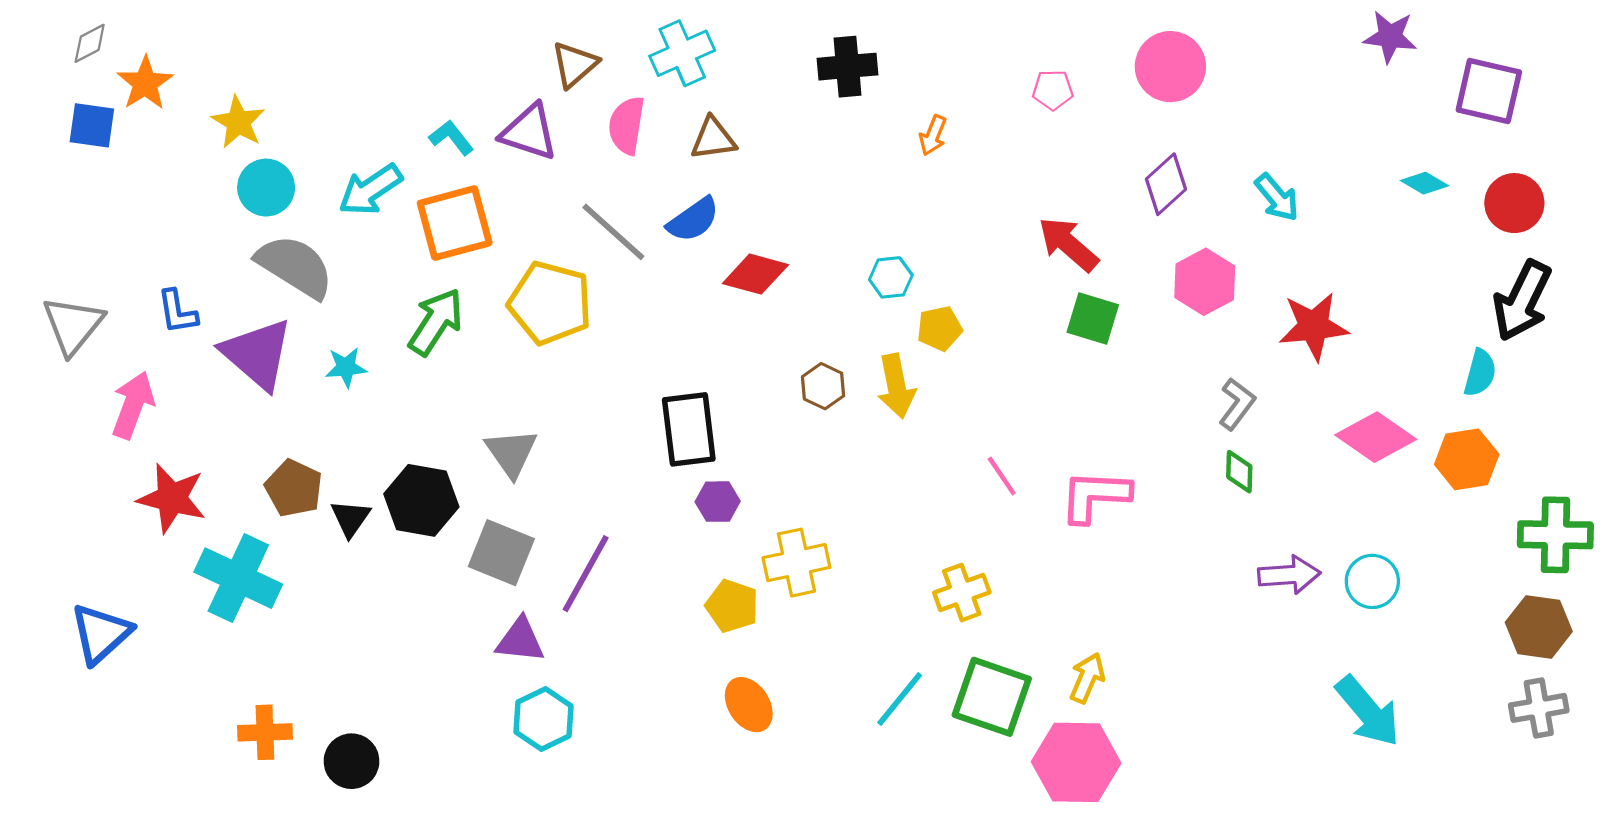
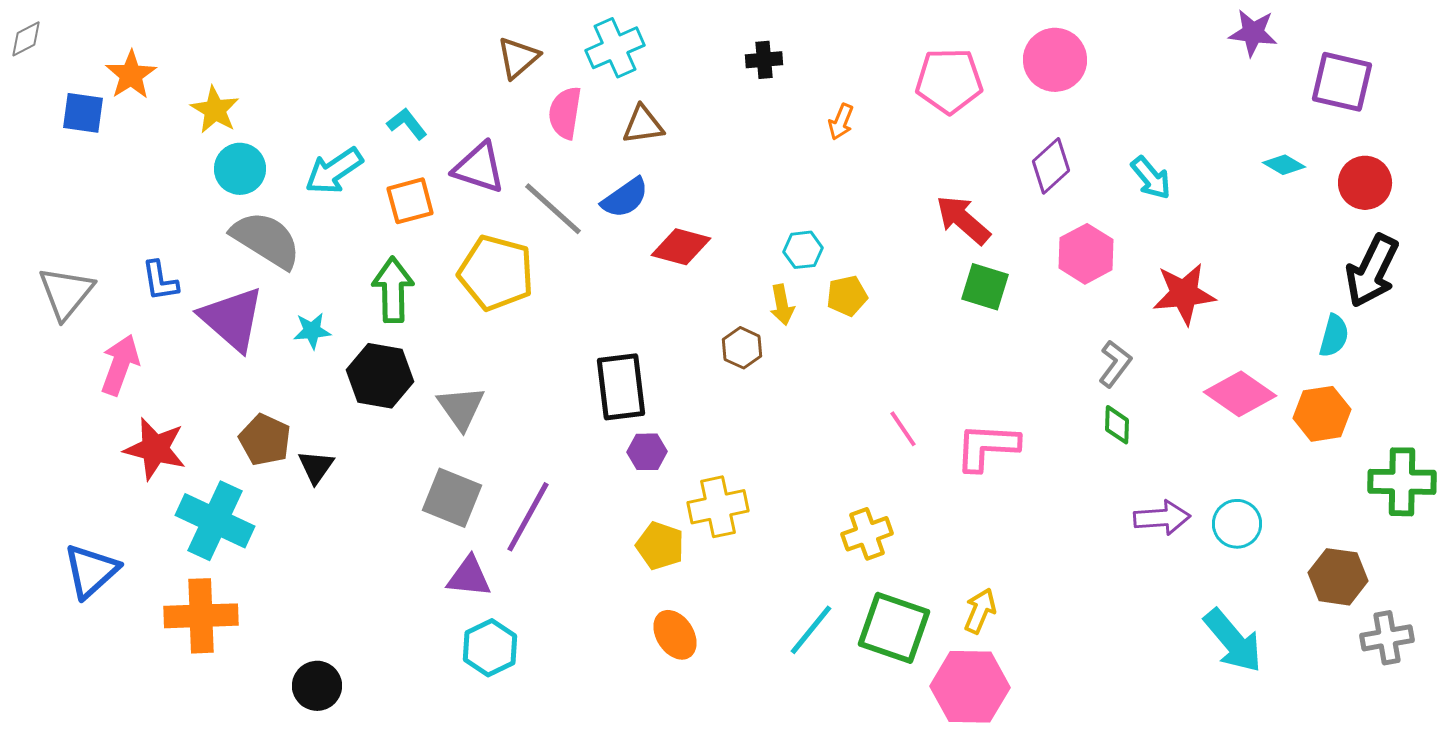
gray diamond: (90, 43) -> (26, 39), moved
black cross: (848, 67) -> (764, 60), size x0.7
pink pentagon: (1053, 90) -> (949, 81), size x1.8
purple triangle: (529, 132) -> (479, 168), moved
orange square: (455, 223) -> (410, 201), size x0.7
green arrow: (436, 322) -> (393, 290), turned -34
yellow arrow: (896, 386) -> (782, 305), moved, size x0.7
black hexagon: (421, 500) -> (380, 376), moved
brown hexagon: (1539, 627) -> (1338, 577), moved
orange cross: (265, 732) -> (201, 616), moved, size x1.5

